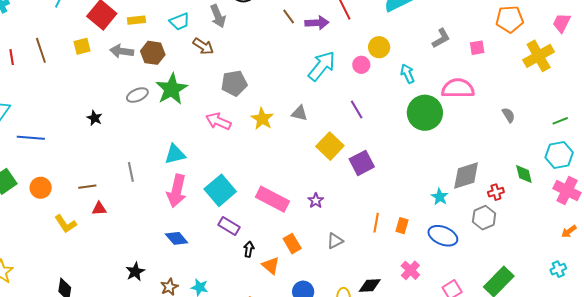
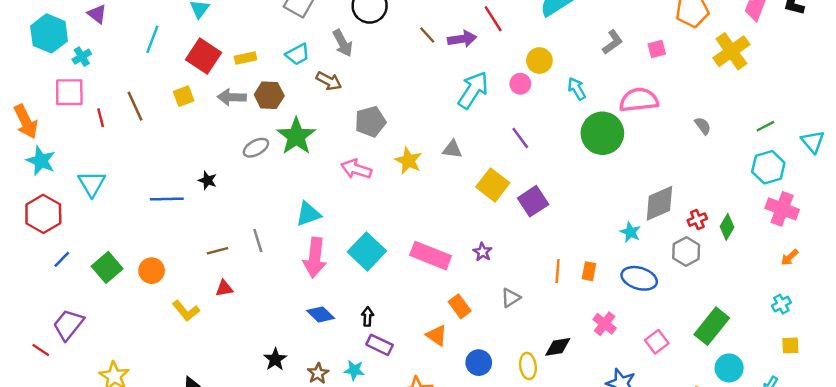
blue line: (31, 138) -> (167, 199), moved
green diamond: (524, 174) -> (727, 227), moved, turned 50
brown line: (87, 187) -> (218, 251), moved
purple rectangle: (229, 226) -> (380, 345), moved
black arrow: (249, 249) -> (368, 317), moved

